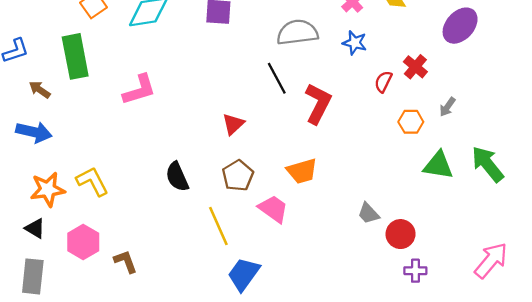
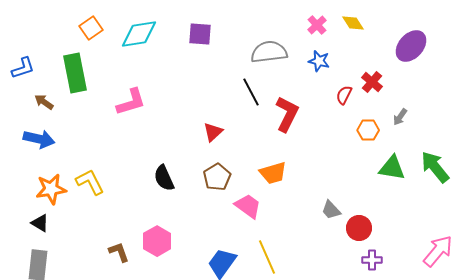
yellow line: (218, 226) -> (267, 257), moved
pink hexagon: (83, 242) -> (157, 241), moved

